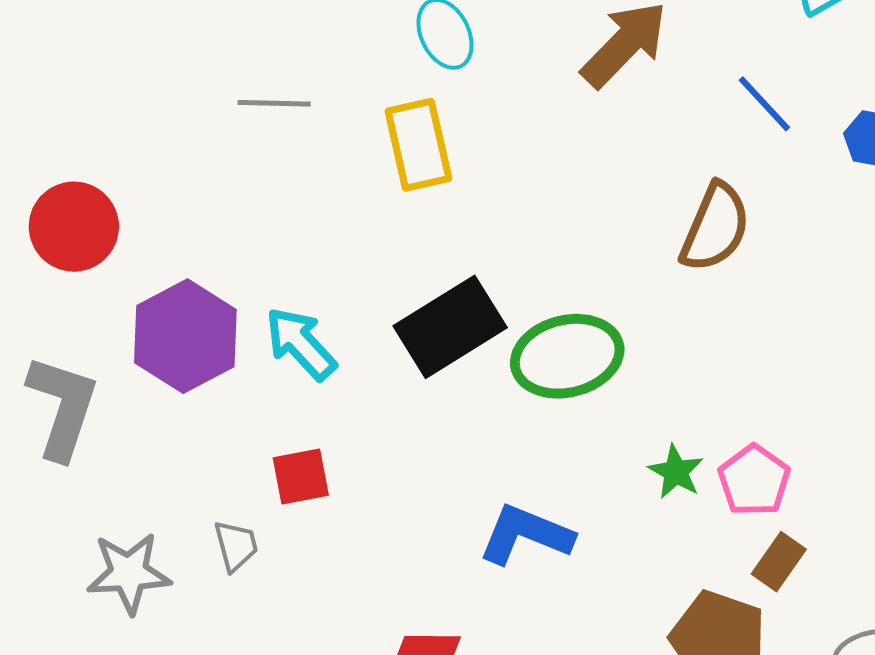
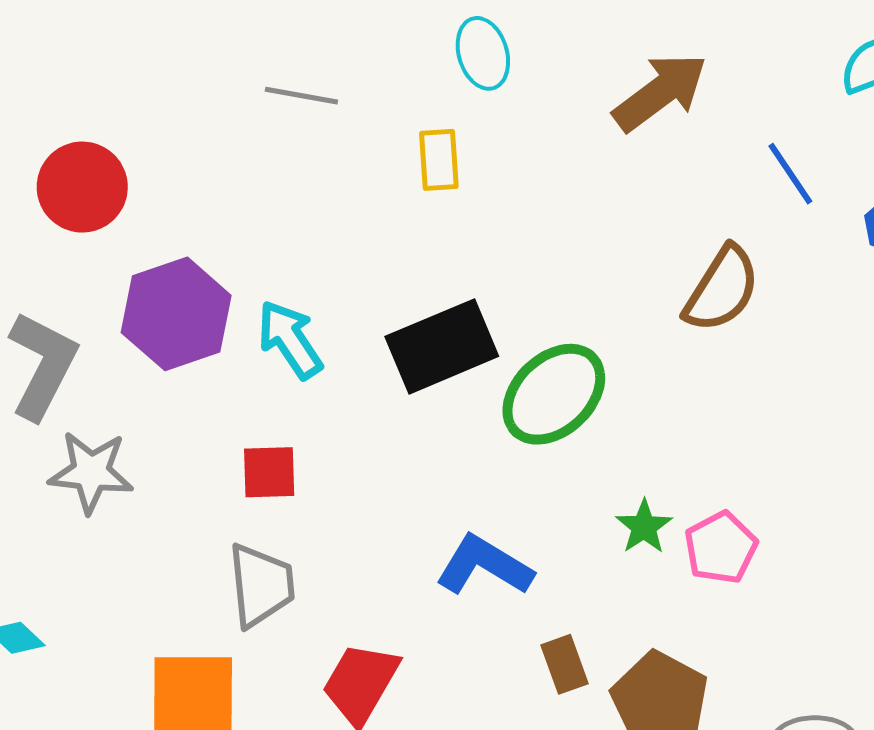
yellow rectangle: (418, 145) -> (439, 160), size x0.7
green ellipse: (567, 356) -> (554, 394), turned -39
gray trapezoid: (236, 546) -> (261, 585), moved, size x1.6
brown rectangle: (779, 562) -> (565, 664), moved, turned -64
gray star: (129, 573) -> (91, 472), moved

